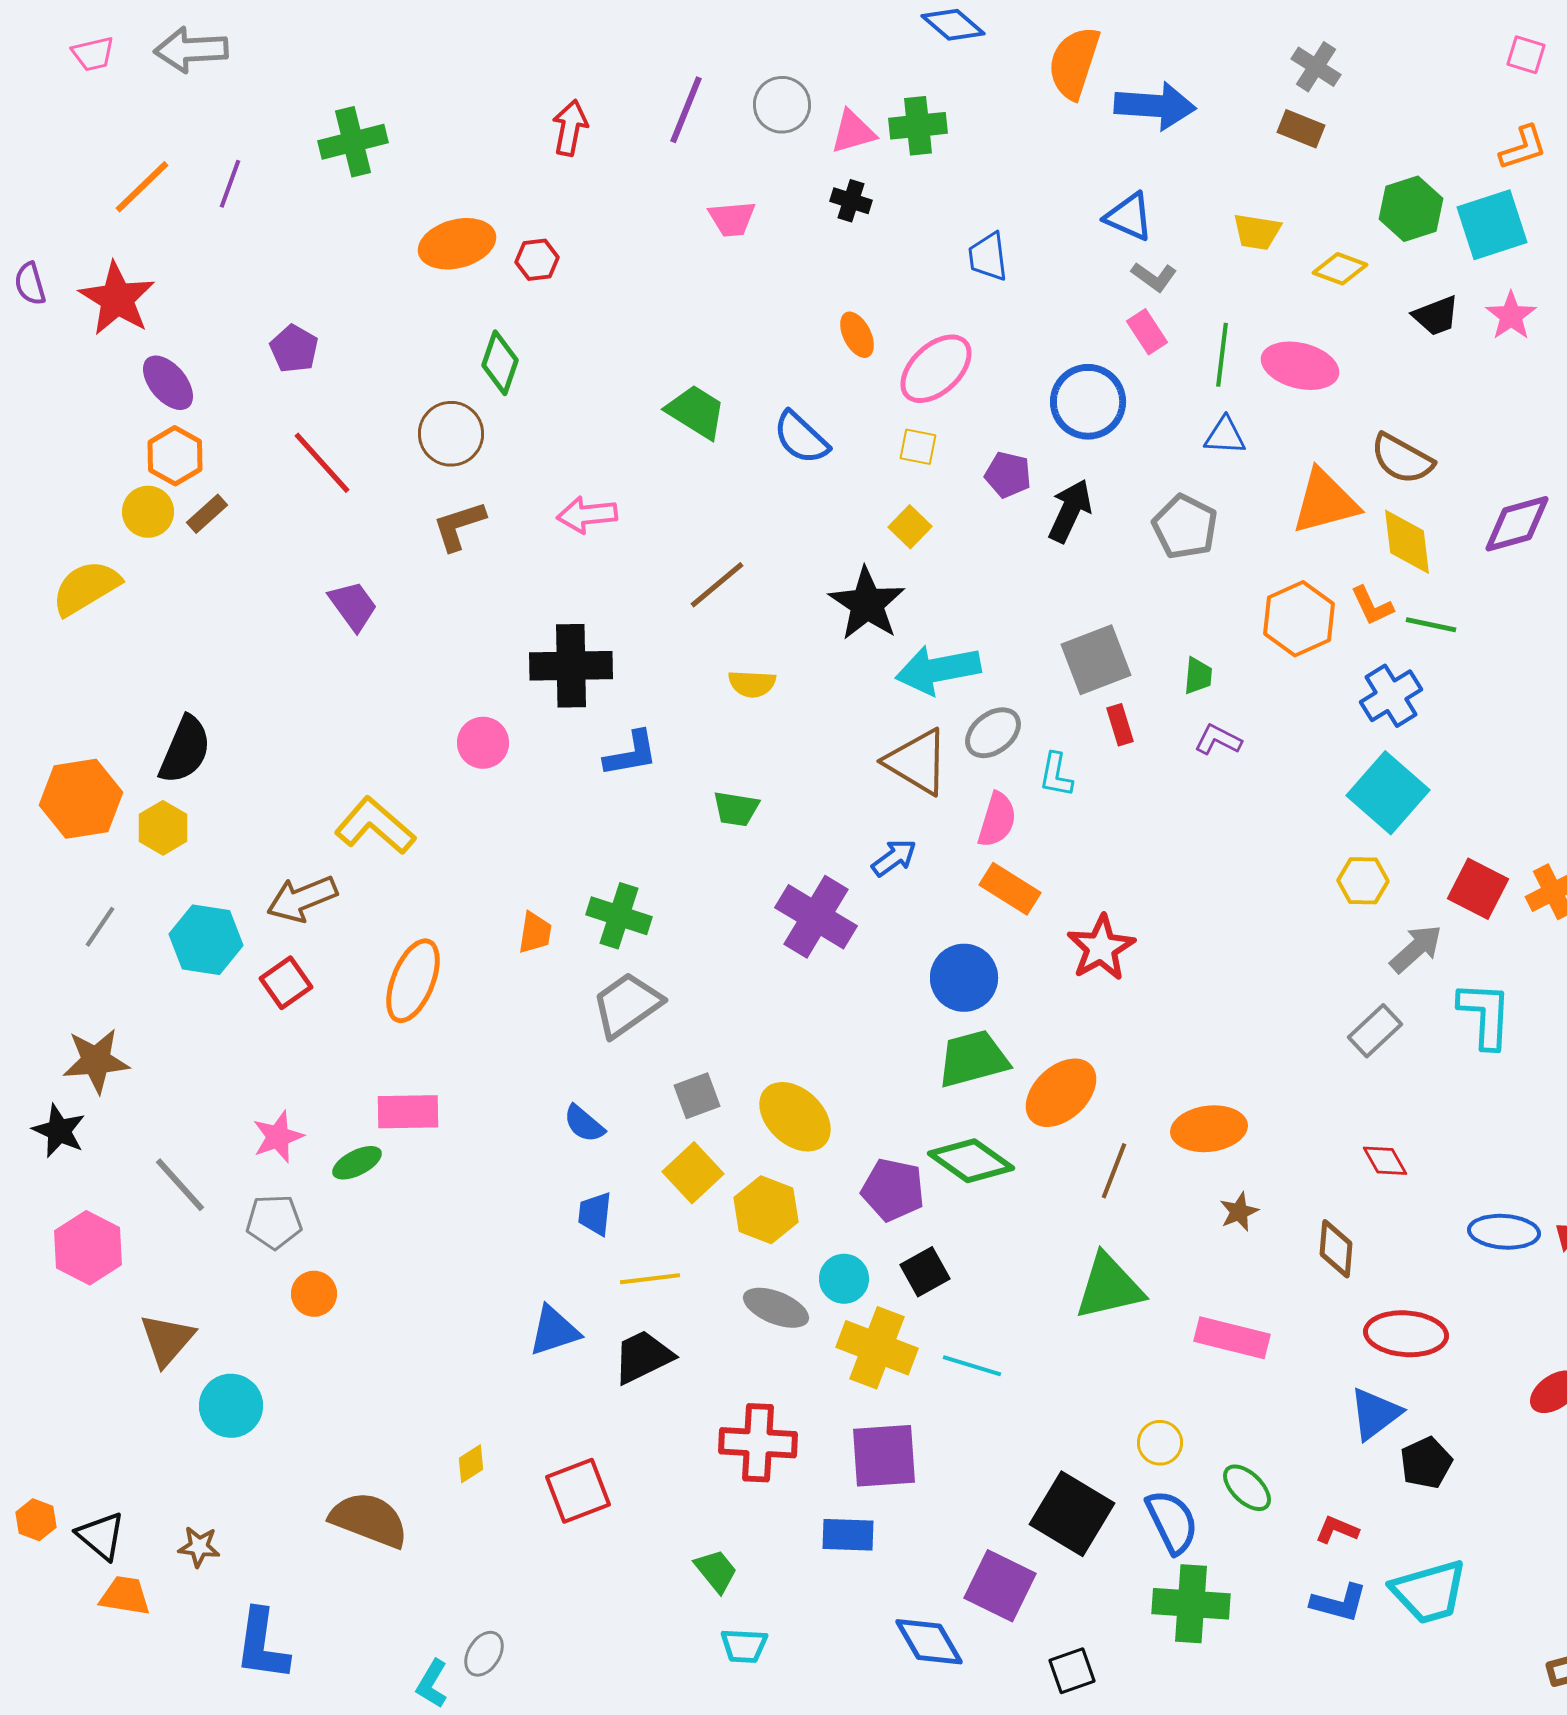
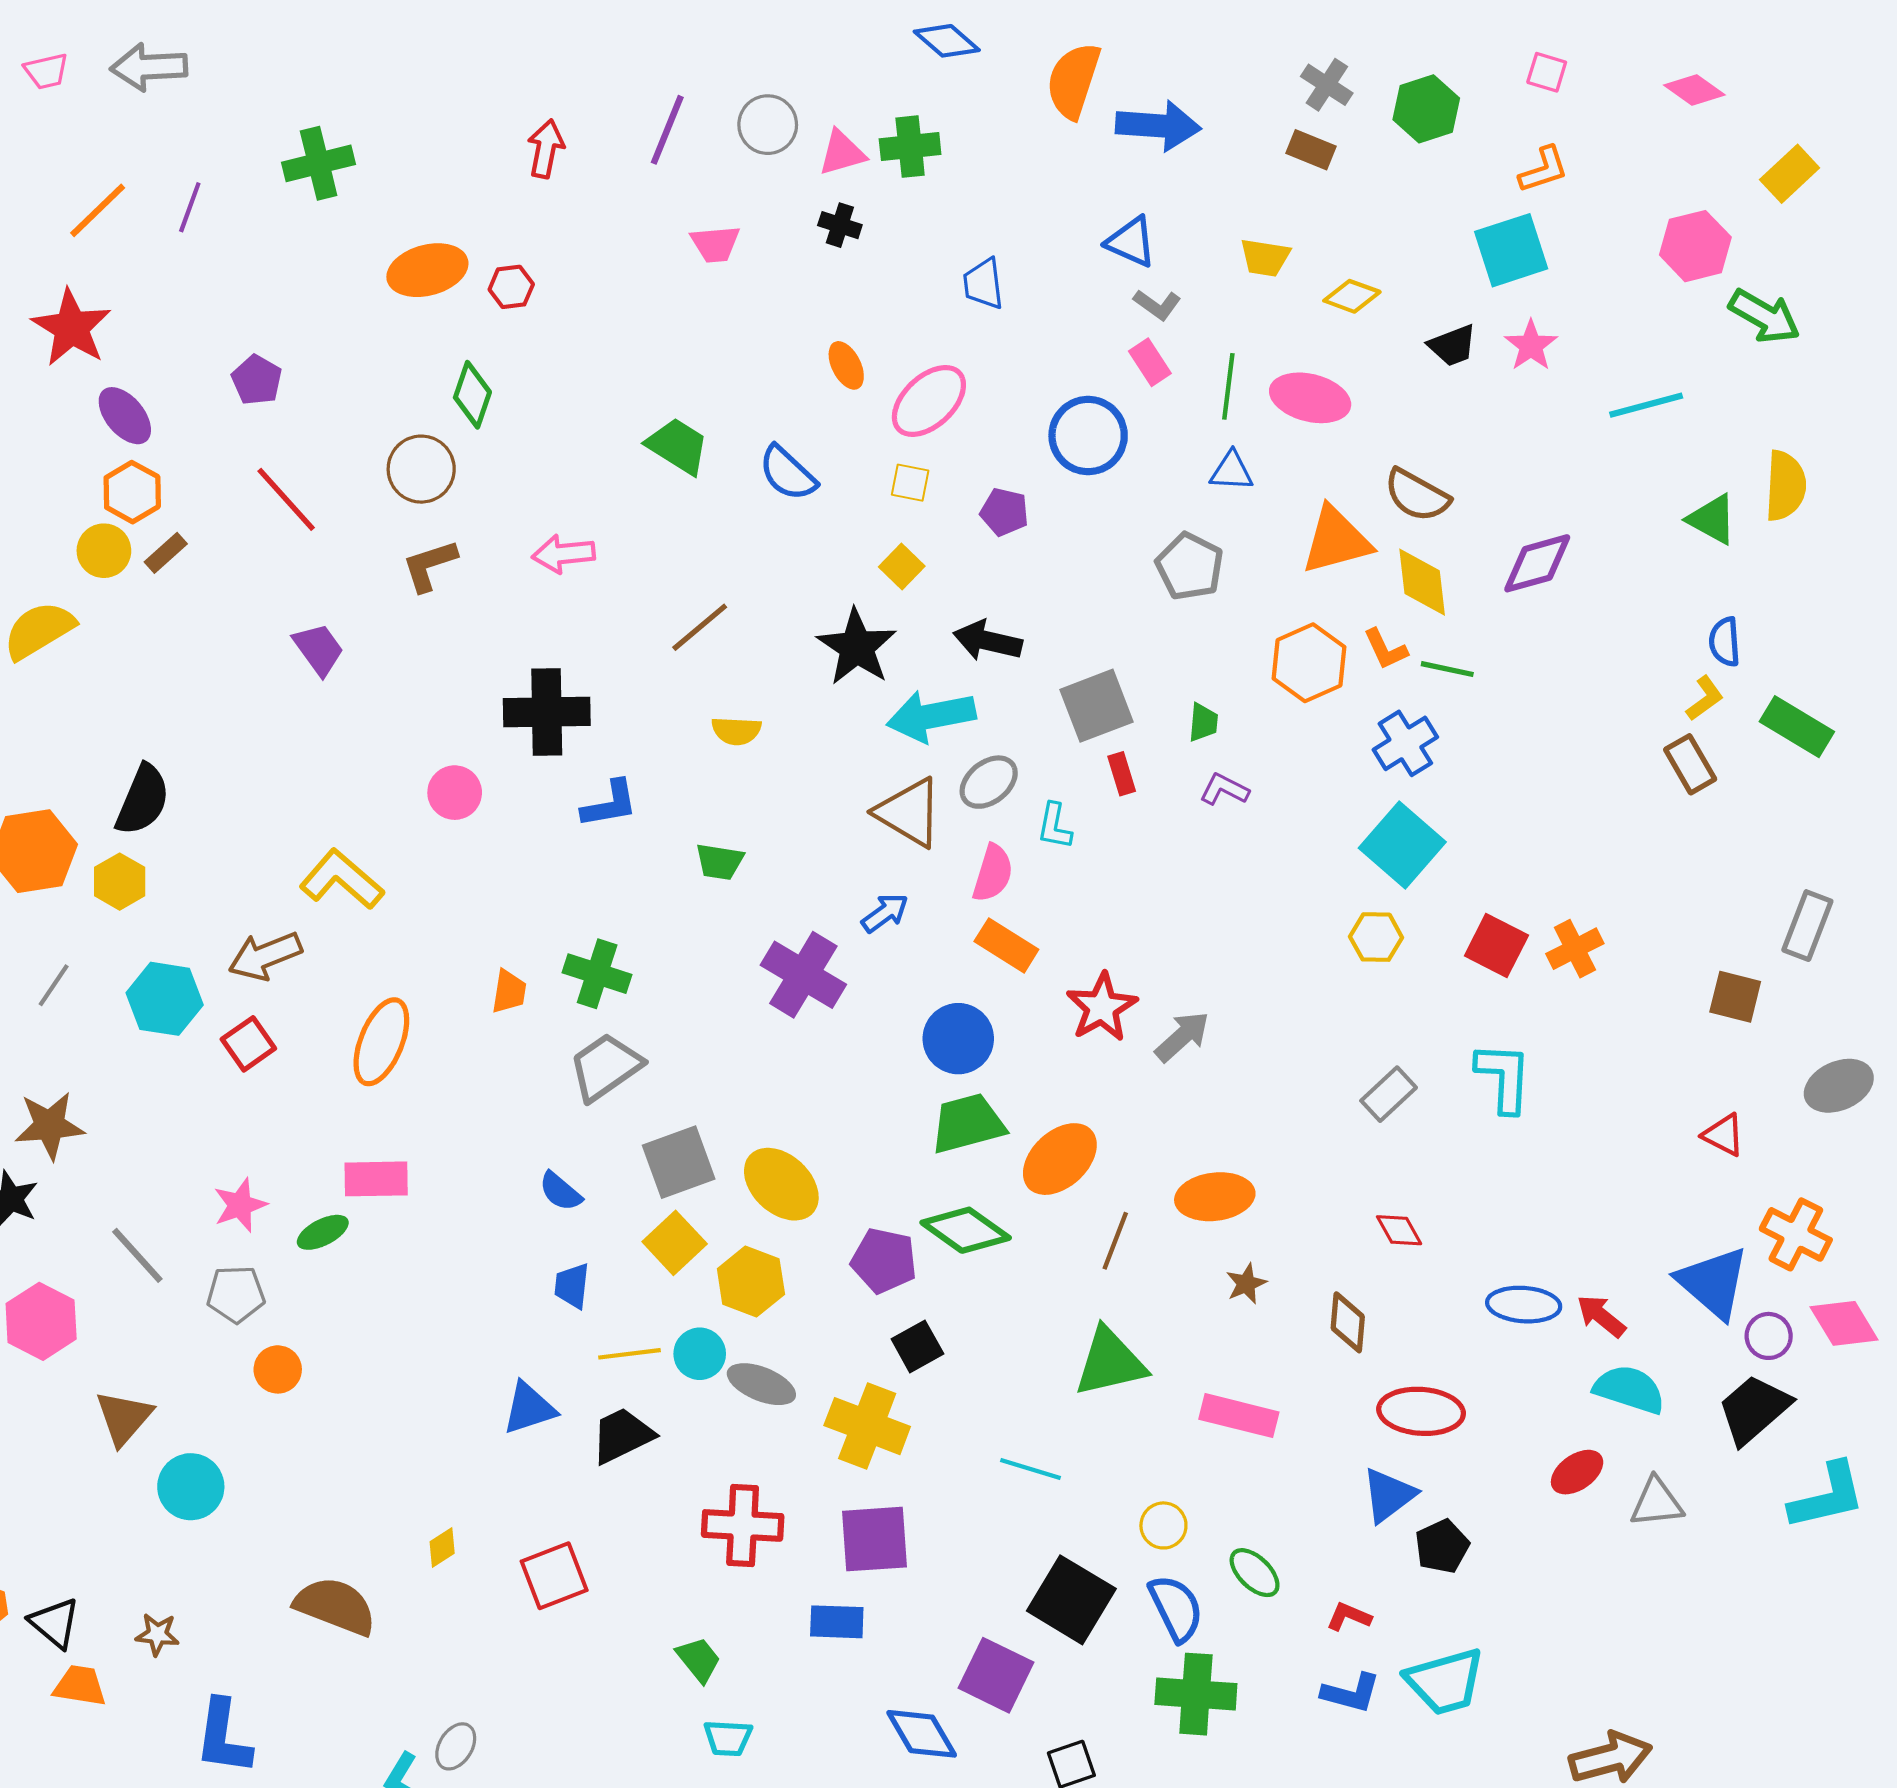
green hexagon: (1411, 209) -> (1426, 109), moved
black arrow: (1070, 511) -> (988, 641), moved, turned -102
gray arrow: (1416, 949) -> (1182, 1037), moved
gray square: (697, 1096) -> (679, 1162), size x1.5
cyan circle: (844, 1279) -> (700, 1354), moved
cyan line: (972, 1366) -> (1031, 1469), moved

